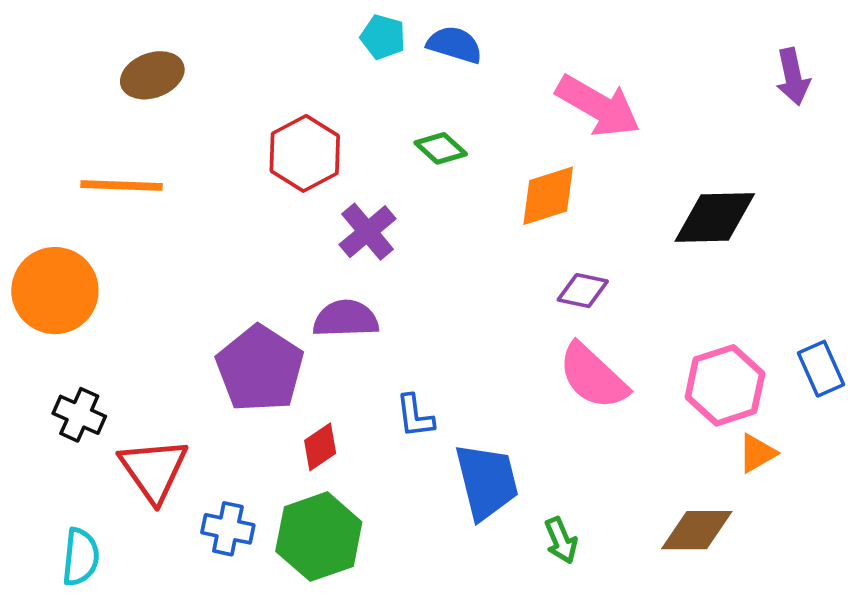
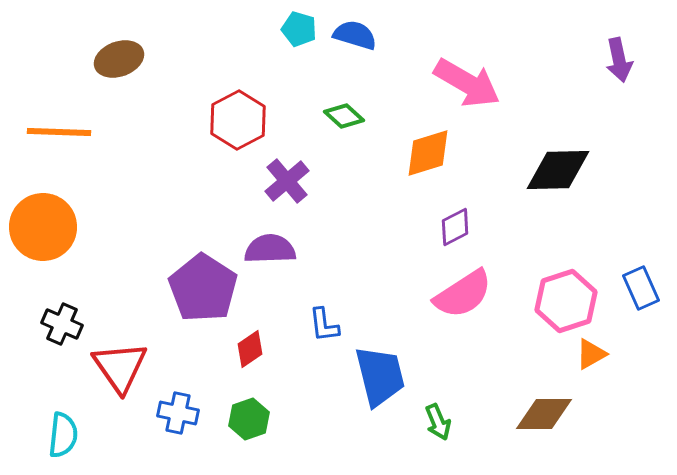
orange line: (122, 185) -> (59, 132), moved
purple diamond: (583, 291) -> (455, 227), turned -39
pink semicircle: (593, 376) -> (463, 294), turned -76
green hexagon: (319, 537) -> (249, 419), size x0.6

